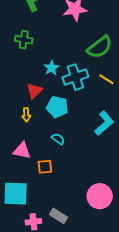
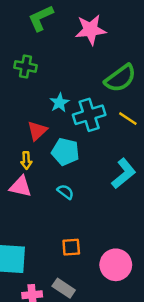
pink triangle: (22, 151) -> (20, 187), moved
orange square: (45, 167) -> (71, 247), moved

